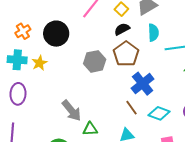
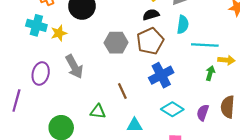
purple ellipse: (18, 94) -> (41, 73), moved
brown line: (131, 108) -> (122, 91), moved
gray arrow: (72, 111) -> (74, 67), moved

